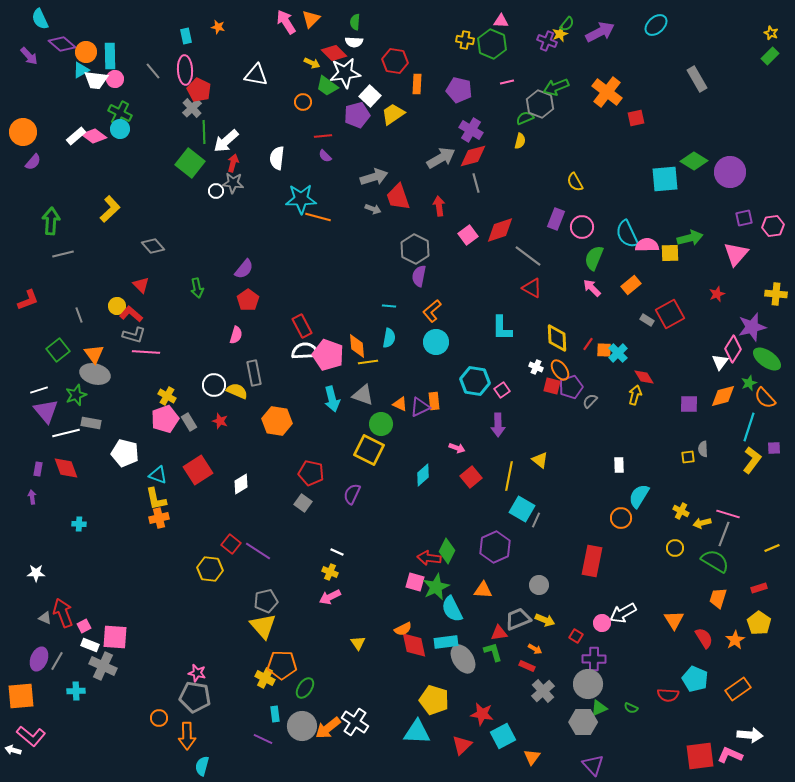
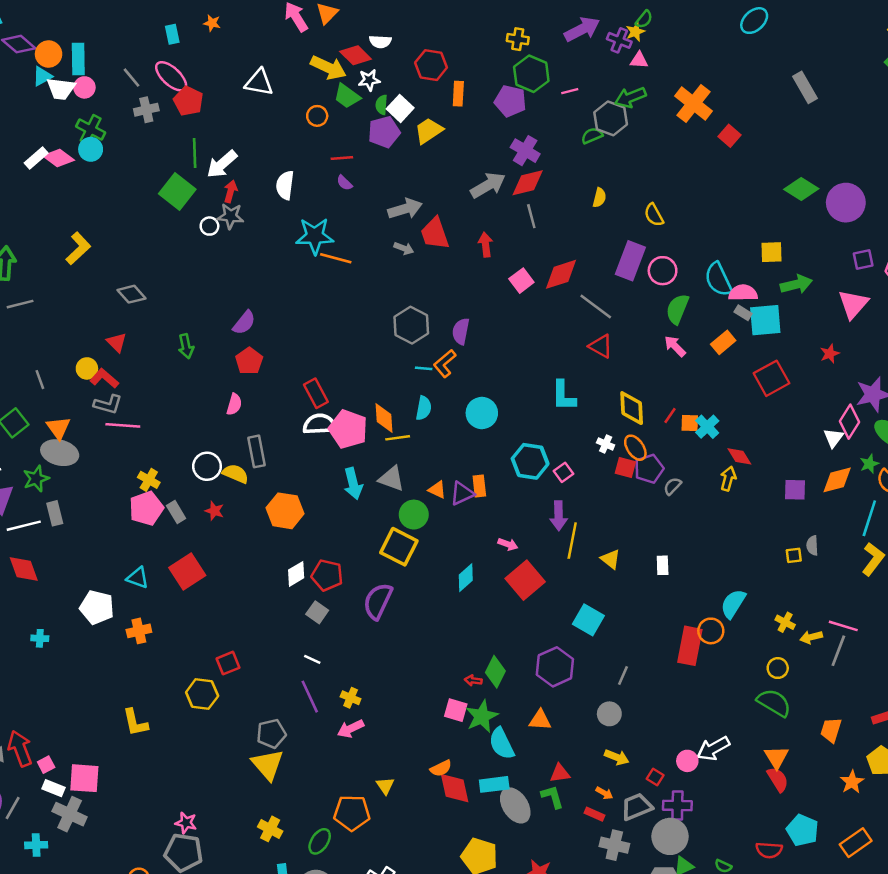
pink triangle: (501, 21) -> (639, 60), moved
green semicircle: (355, 22) -> (382, 105), moved
purple arrow: (600, 32) -> (582, 29), moved
green hexagon: (492, 44) -> (531, 74), moved
yellow arrow: (312, 63) -> (328, 68), size x1.8
pink ellipse: (185, 70) -> (171, 76), turned -44
white star: (345, 73) -> (369, 80), size x0.6
gray cross: (192, 108) -> (146, 110), moved, turned 30
red square: (636, 118) -> (729, 136), turned -36
yellow semicircle: (520, 141) -> (599, 198), moved
cyan square: (665, 179) -> (765, 320), moved
purple rectangle: (556, 219) -> (630, 261), size x1.4
gray hexagon: (415, 249) -> (411, 325), moved
yellow square: (670, 253) -> (772, 252), moved
orange L-shape: (432, 311) -> (445, 363), moved
gray rectangle: (647, 320) -> (743, 313), moved
gray rectangle: (91, 423) -> (55, 513), turned 66
white pentagon: (125, 453) -> (97, 607), moved
white rectangle: (619, 465) -> (663, 565), moved
yellow line: (509, 476) -> (572, 541), moved
red square: (471, 477) -> (525, 580), size x1.4
white diamond: (241, 484) -> (296, 574), moved
purple semicircle: (352, 494) -> (378, 601), size x1.4
yellow L-shape: (156, 499) -> (135, 723), moved
gray line: (536, 520) -> (623, 675), moved
red square: (231, 544) -> (228, 663), turned 30
purple line: (258, 551) -> (310, 697), moved, turned 32
white line: (337, 552) -> (312, 659), moved
red arrow: (429, 558) -> (473, 680), size x0.6
red rectangle: (592, 561) -> (690, 646), moved
green semicircle: (715, 561) -> (774, 703), moved
gray trapezoid: (518, 619) -> (637, 807), moved
red semicircle: (704, 638) -> (778, 779), moved
orange pentagon: (282, 665) -> (352, 813), moved
gray cross: (543, 691) -> (614, 845), turned -35

